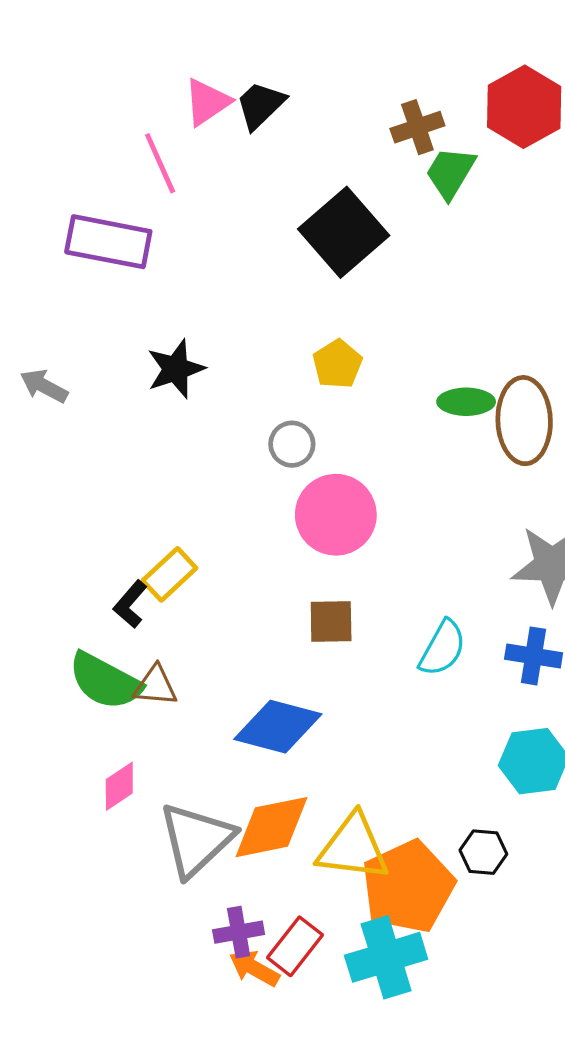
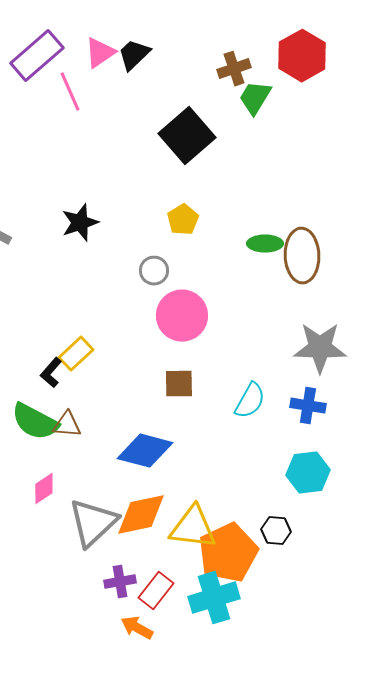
purple rectangle: (108, 242) -> (37, 56), moved, turned -52
orange arrow: (254, 968) -> (137, 628), moved

